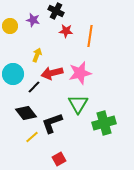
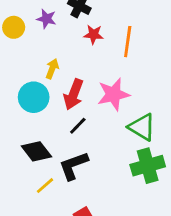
red arrow: (52, 73) -> (74, 94), turned -55
cyan circle: (13, 74) -> (34, 97), moved
black line: (34, 87) -> (78, 126), moved
green triangle: (78, 104) -> (142, 127), moved, turned -30

